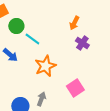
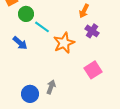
orange star: (45, 66) -> (64, 43), moved
pink square: (75, 88) -> (93, 70), moved

